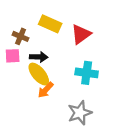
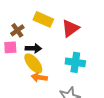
brown cross: (21, 36) -> (17, 30), turned 32
orange arrow: (46, 90) -> (39, 77), turned 56

